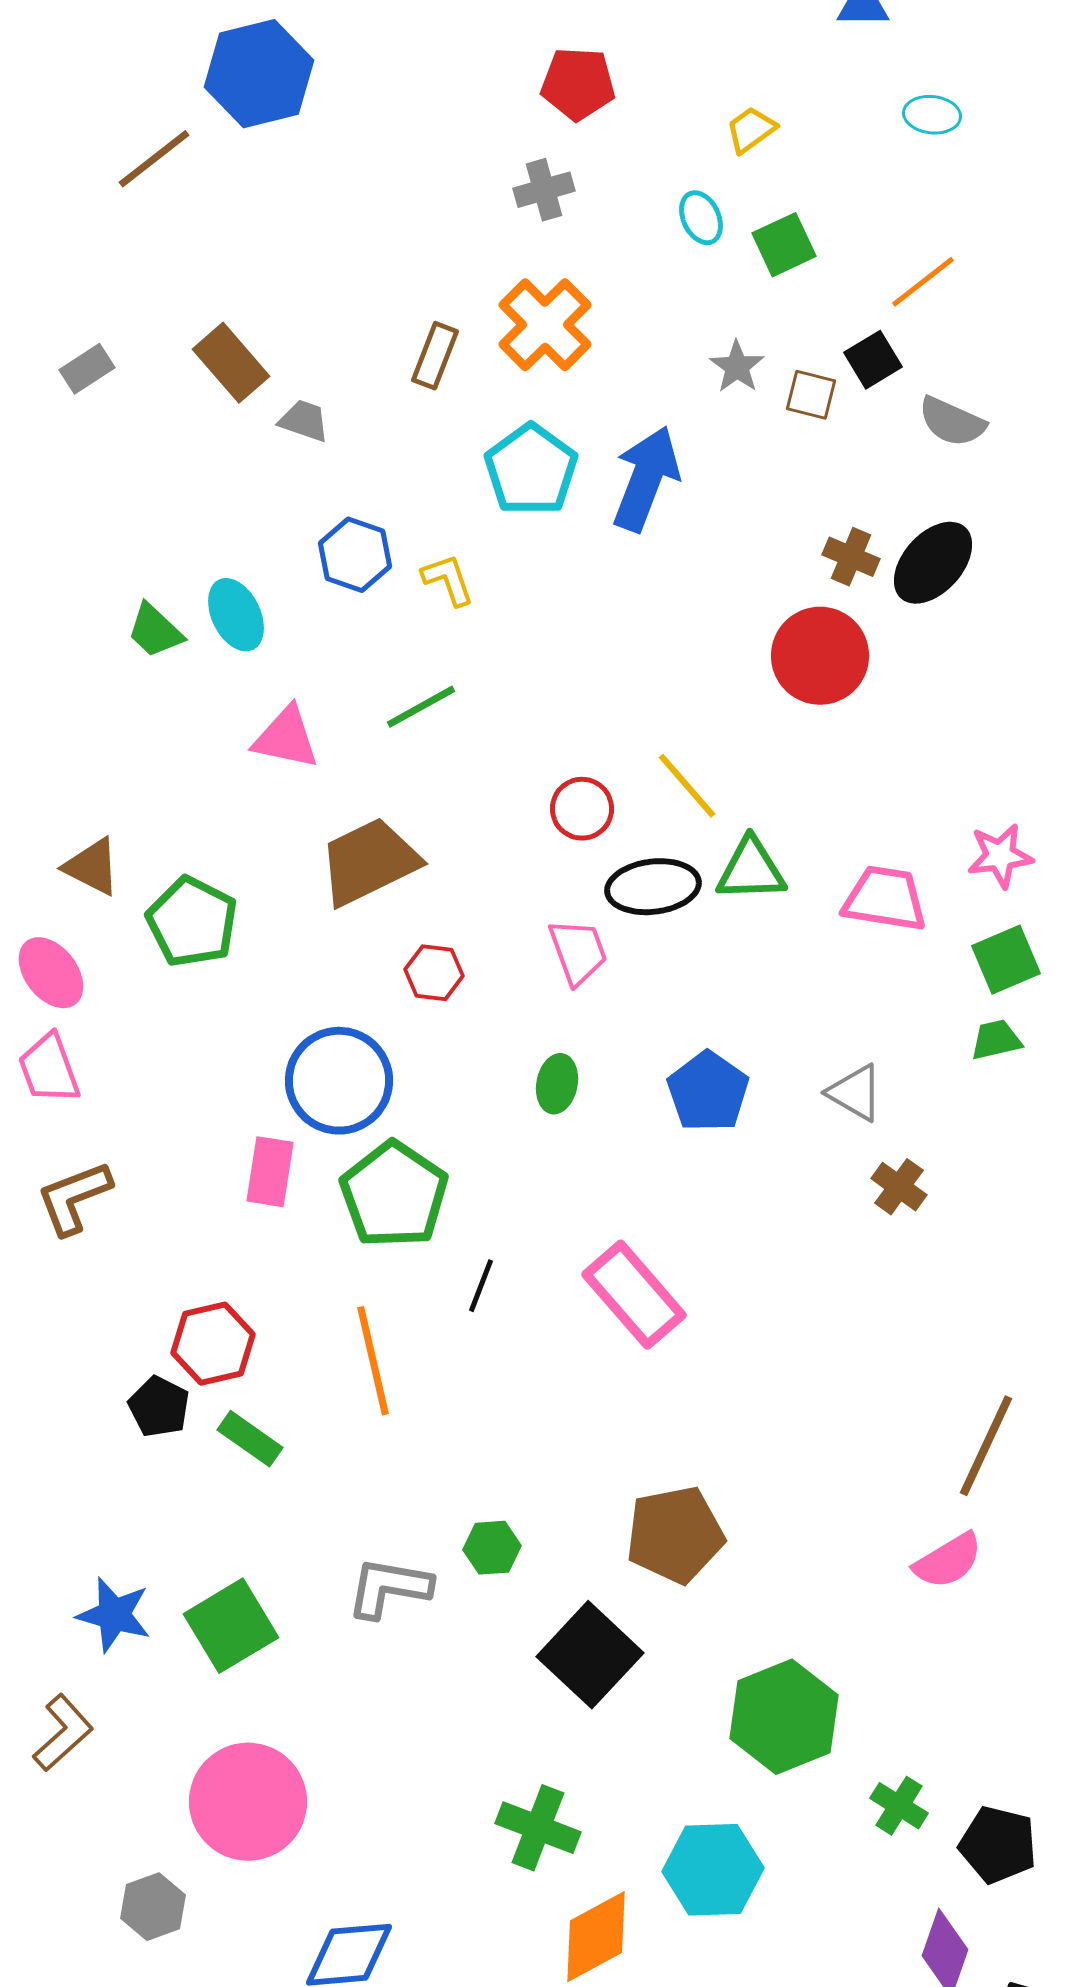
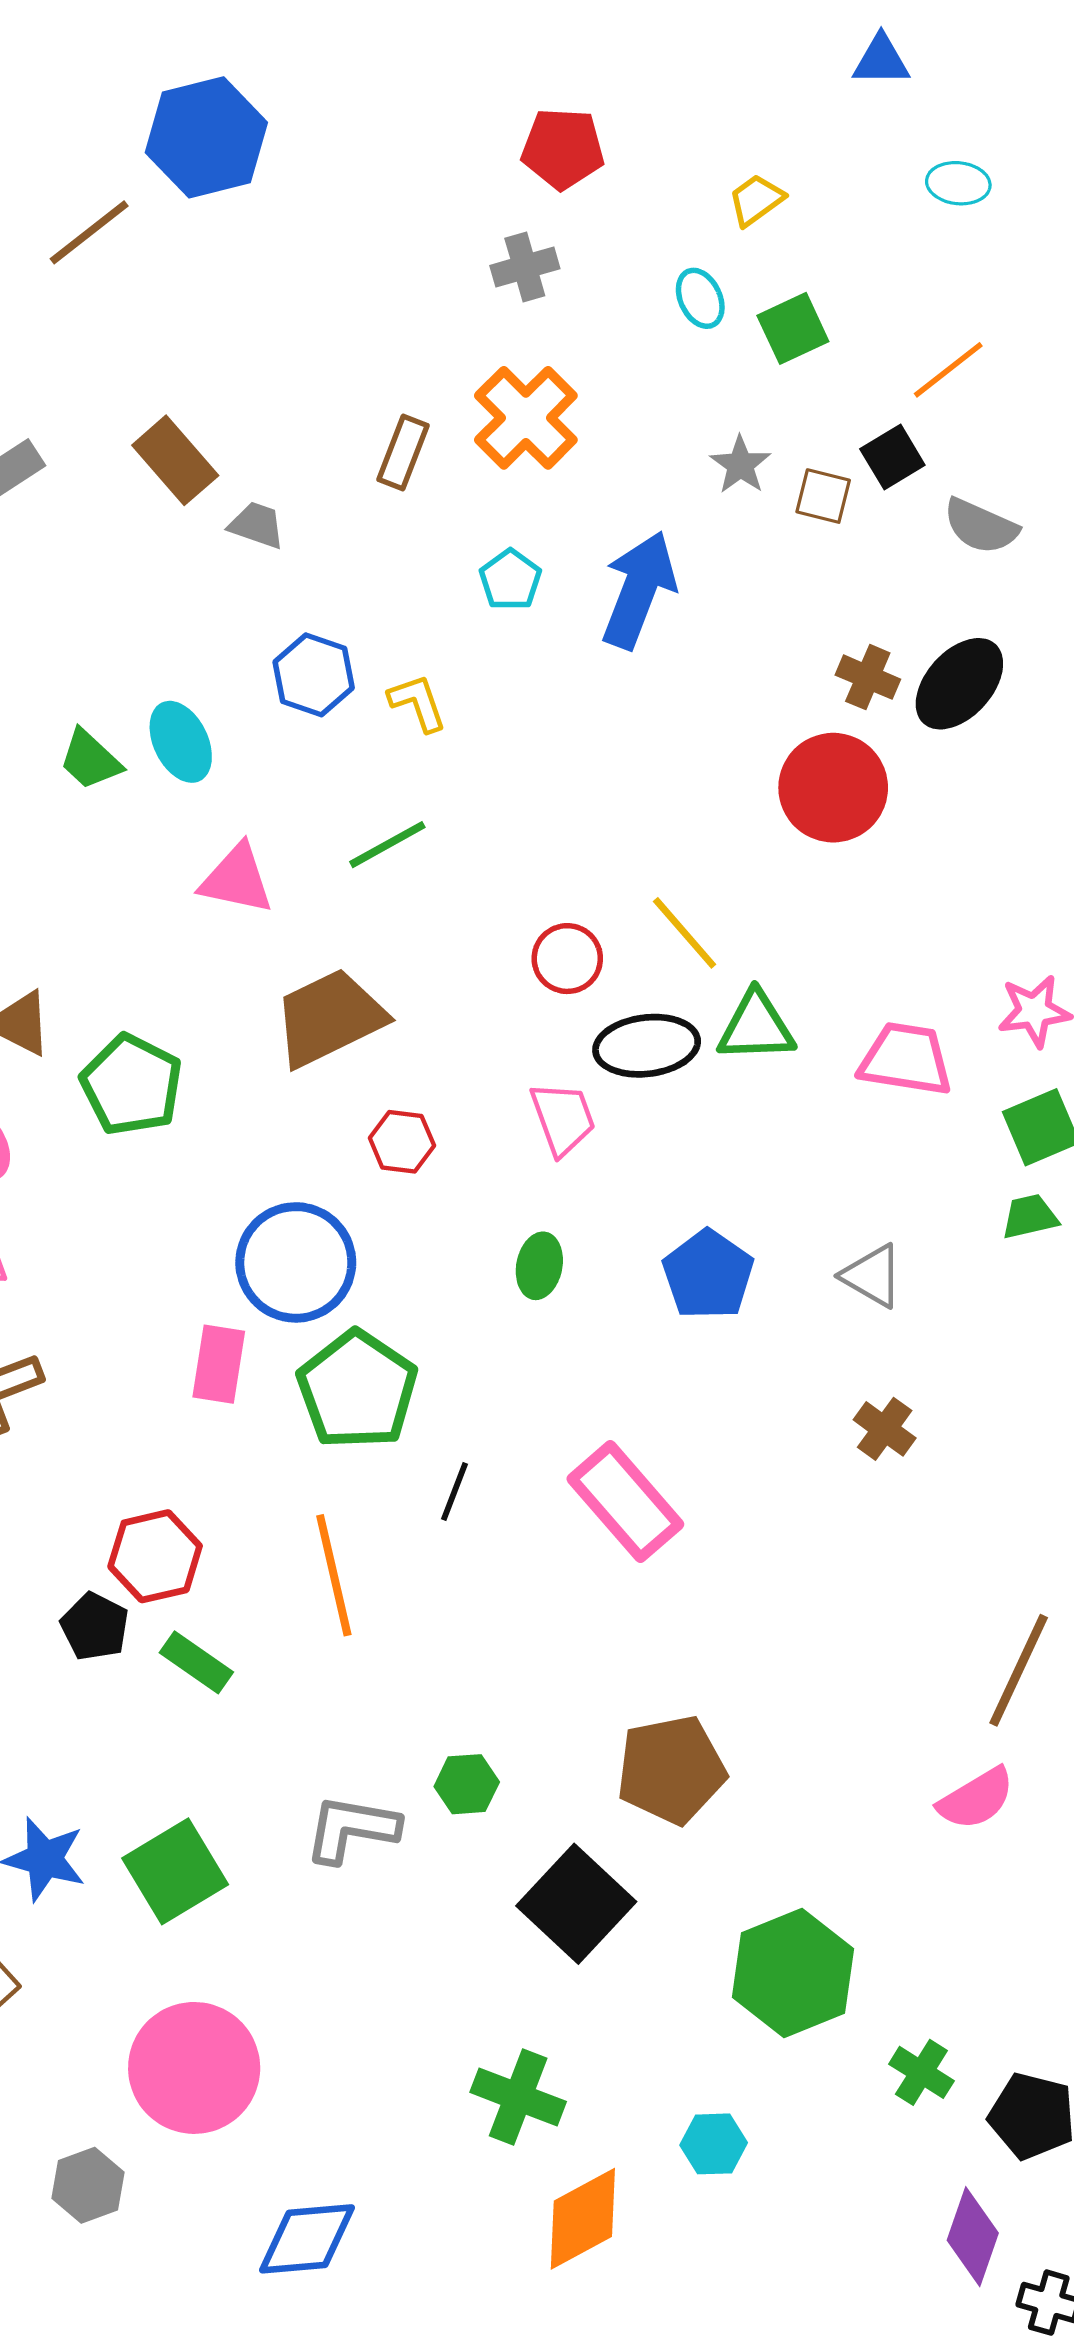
cyan pentagon: (531, 470) -> (510, 580), size x0.6
brown cross: (899, 1187) -> (885, 1429), moved
cyan hexagon: (713, 1870) -> (714, 2144), size x0.6

